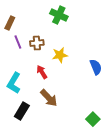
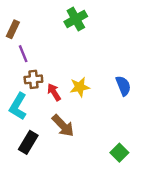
green cross: (59, 15) -> (76, 19), turned 36
brown cross: (37, 43) -> (33, 79), moved
yellow star: (60, 55) -> (80, 87), moved

